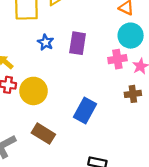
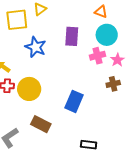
blue star: (46, 42) -> (36, 47), size x1.5
purple rectangle: (78, 43) -> (72, 36), moved

